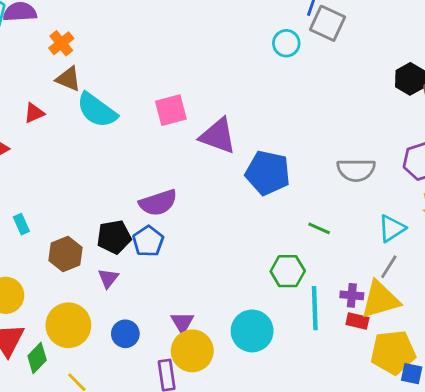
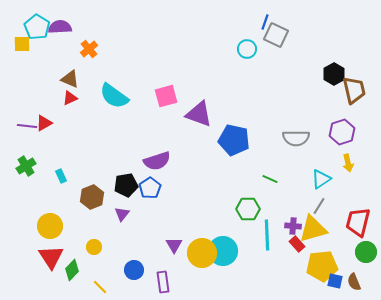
brown triangle: (68, 79) -> (70, 79), moved
red rectangle: (357, 321) -> (297, 244), turned 35
yellow circle: (68, 325) -> (94, 247), size x0.5
blue circle: (125, 334) -> (134, 270), moved
yellow circle: (192, 351) -> (202, 253), moved

